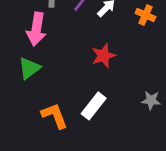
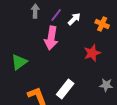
pink arrow: (36, 29) -> (51, 38), moved
red star: (103, 56) -> (92, 53), moved

